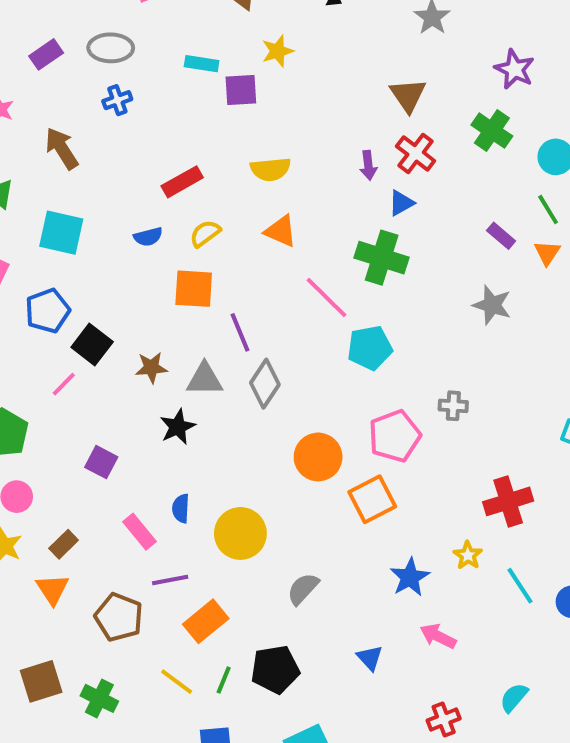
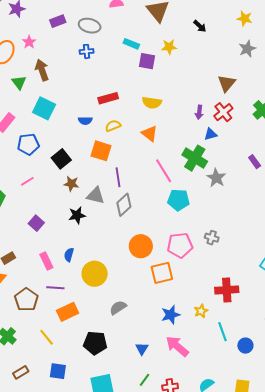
brown arrow: (62, 148) -> (42, 70), moved
gray star: (492, 305) -> (216, 178), moved
black square: (92, 345) -> (61, 159), moved
pink arrow: (438, 636) -> (177, 346), size x1.4
green line: (224, 680) -> (145, 380), moved

